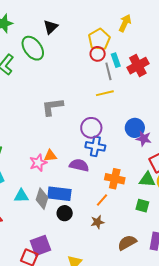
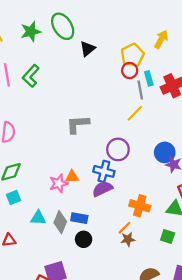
black triangle: (51, 27) -> (88, 49), moved
green ellipse: (33, 48) -> (63, 26), moved
yellow line: (105, 93) -> (135, 113), turned -36
blue cross: (95, 146) -> (104, 171), moved
purple semicircle: (79, 165) -> (102, 189), turned -42
blue rectangle: (59, 194) -> (79, 218), size x0.7
brown star: (97, 222) -> (128, 239), moved

